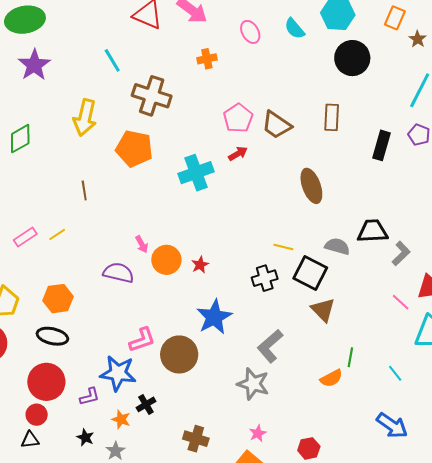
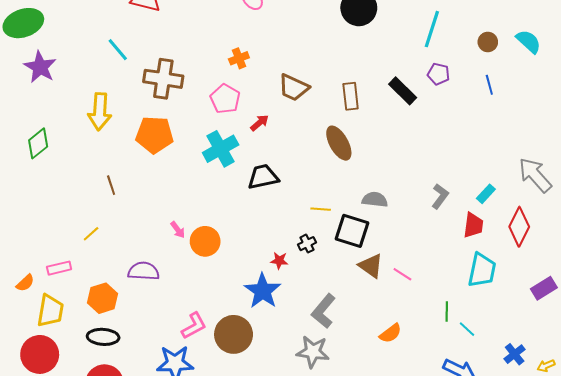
orange cross: (207, 59) -> (239, 58), moved
brown rectangle: (332, 117) -> (351, 96), moved
pink pentagon: (238, 118) -> (225, 99), moved
black rectangle: (382, 145) -> (403, 91), turned -52
black trapezoid: (373, 231) -> (263, 177), moved
pink rectangle: (25, 237) -> (59, 268), moved, turned 30
red star: (200, 265) -> (279, 261), moved, turned -30
purple semicircle: (118, 273) -> (144, 271), moved
black cross: (265, 278) -> (307, 244), size x0.7
pink line: (401, 302) -> (402, 274), moved
green line: (350, 357) -> (447, 312), moved
cyan line: (395, 373) -> (467, 329), moved

